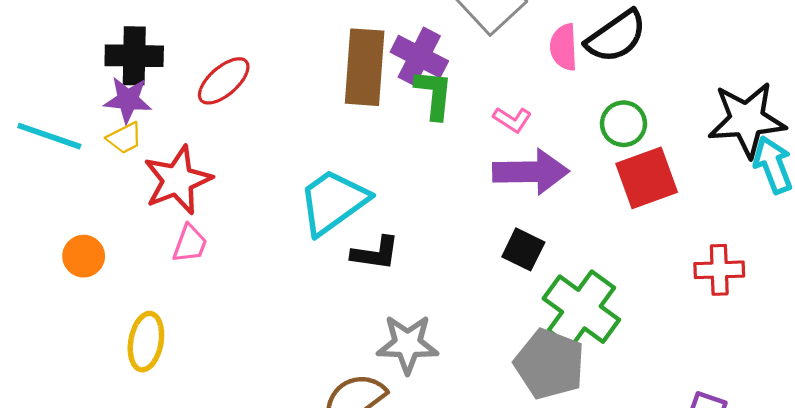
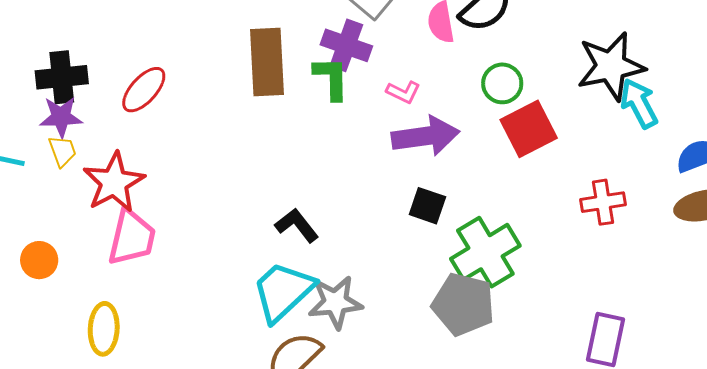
purple cross: (419, 56) -> (346, 45), moved
yellow trapezoid: (125, 138) -> (62, 151), turned -76
cyan trapezoid: (333, 202) -> (283, 291), moved
pink trapezoid: (190, 244) -> (132, 237), size x1.6
black L-shape: (375, 253) -> (297, 225), turned -129
green cross: (581, 309) -> (485, 252), turned 30

